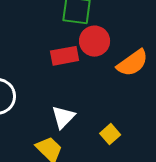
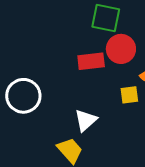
yellow square: (110, 134) -> (129, 95), moved, turned 30

